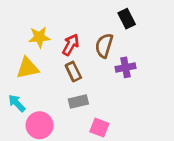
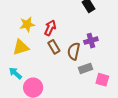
brown semicircle: (104, 46) -> (74, 51), moved
gray rectangle: (78, 102) -> (85, 68), moved
pink square: (99, 128) -> (102, 80), moved

